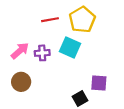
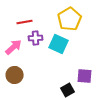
red line: (50, 20) -> (25, 22), moved
purple cross: (42, 53) -> (36, 38), moved

